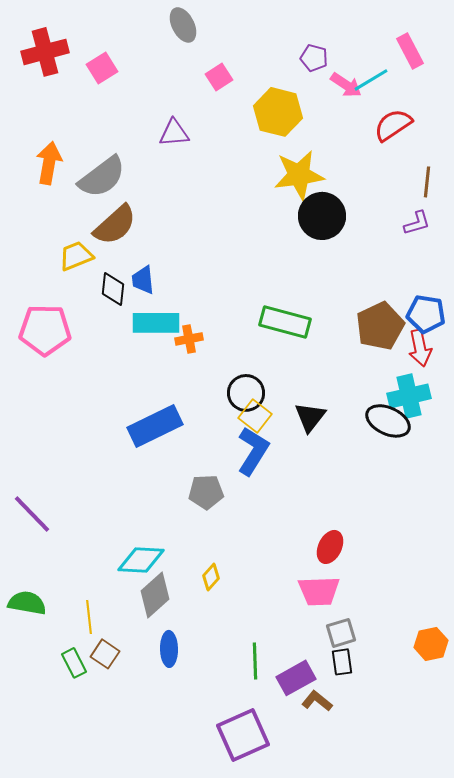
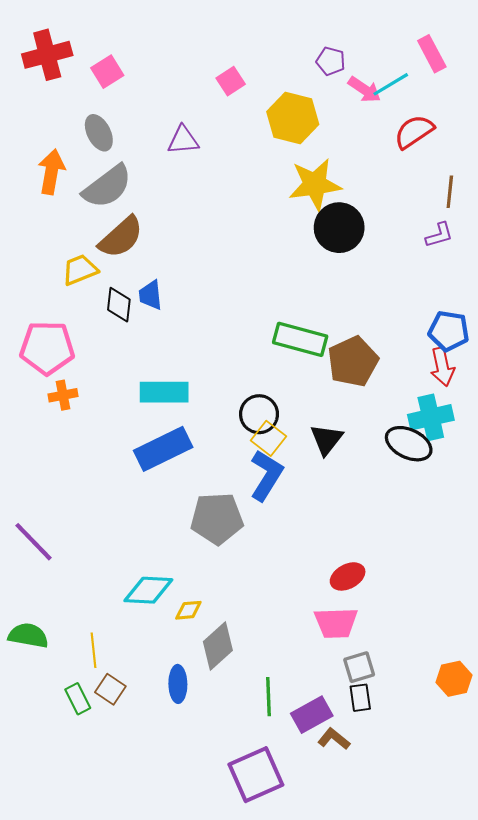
gray ellipse: (183, 25) -> (99, 133), moved
cyan rectangle: (156, 323) -> (164, 392), moved
brown pentagon: (380, 326) -> (353, 361), moved
orange cross: (189, 339) -> (63, 395), moved
gray pentagon: (206, 492) -> (217, 519), size x1.4
red ellipse: (330, 547) -> (348, 576), turned 36
yellow diamond: (211, 577) -> (188, 610), moved, turned 44
gray diamond: (155, 595) -> (218, 646), moved

